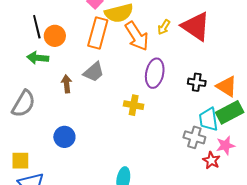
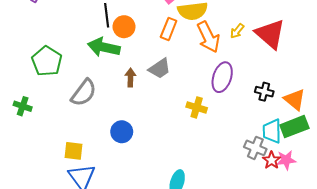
orange rectangle: (98, 33) -> (169, 29), size x0.7
green arrow: (38, 58) -> (104, 47), size x1.4
red star: (211, 160) -> (272, 160), moved

